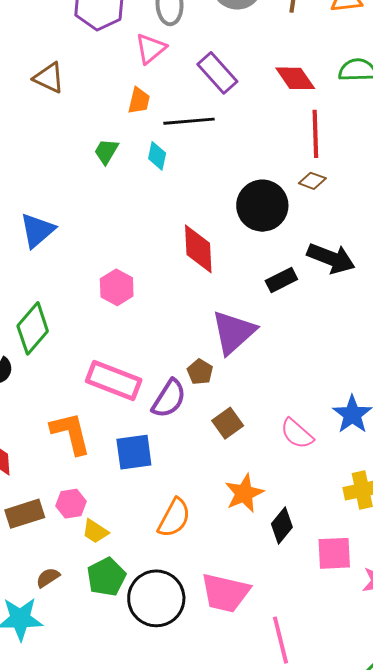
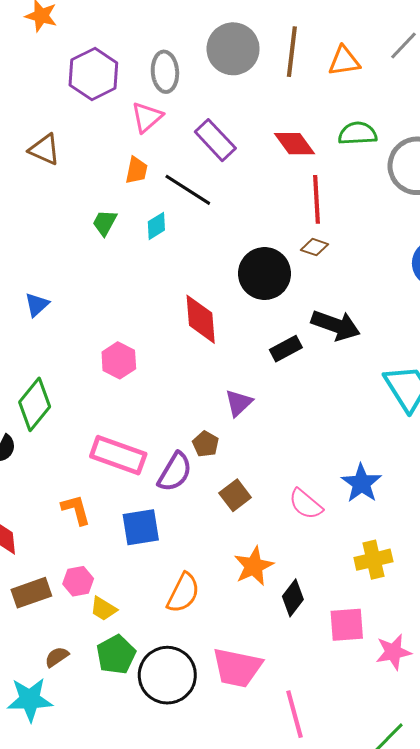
black line: (189, 121) -> (188, 190), turned 39
cyan diamond: (157, 156) -> (156, 226), turned 48
blue triangle: (37, 230) -> (37, 305), size x0.7
purple triangle: (233, 332) -> (239, 403), size x0.6
orange L-shape: (71, 433) -> (76, 510), size x0.7

